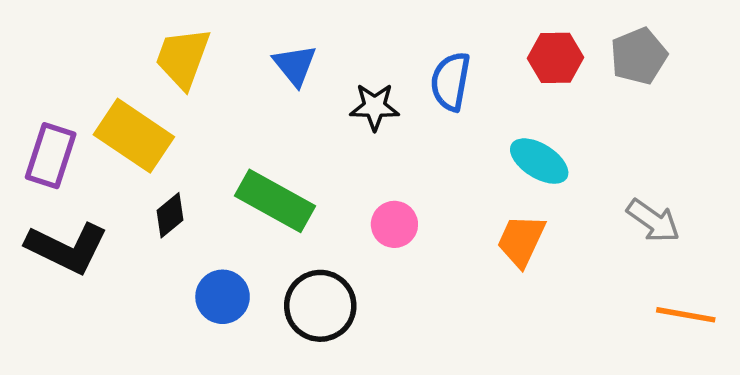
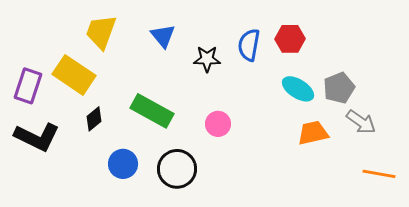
gray pentagon: (639, 56) -> (339, 88), moved
red hexagon: (555, 58) -> (290, 39), moved
orange trapezoid: (521, 241) -> (313, 133), moved, turned 52

